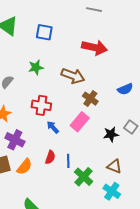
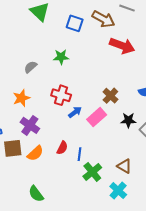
brown arrow: (73, 76) -> (103, 19), moved
blue arrow: (53, 127) -> (75, 112), moved, turned 88
black star: (111, 134) -> (128, 120), moved

